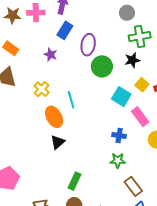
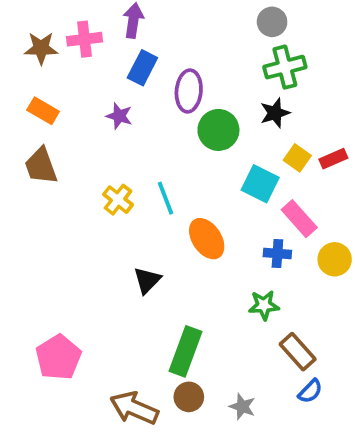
gray circle: (127, 13) -> (272, 22), moved
yellow cross: (42, 89) -> (118, 200), moved
orange ellipse: (54, 117) -> (207, 239), moved
blue cross: (119, 136) -> (277, 253), moved
green rectangle: (74, 181) -> (186, 351), size x1.4

